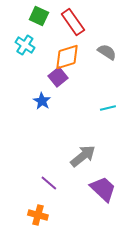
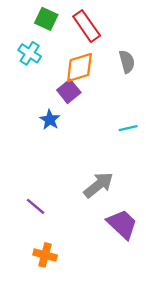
gray semicircle: (107, 52) -> (127, 62), turned 42
purple line: (49, 183) -> (36, 206), moved

